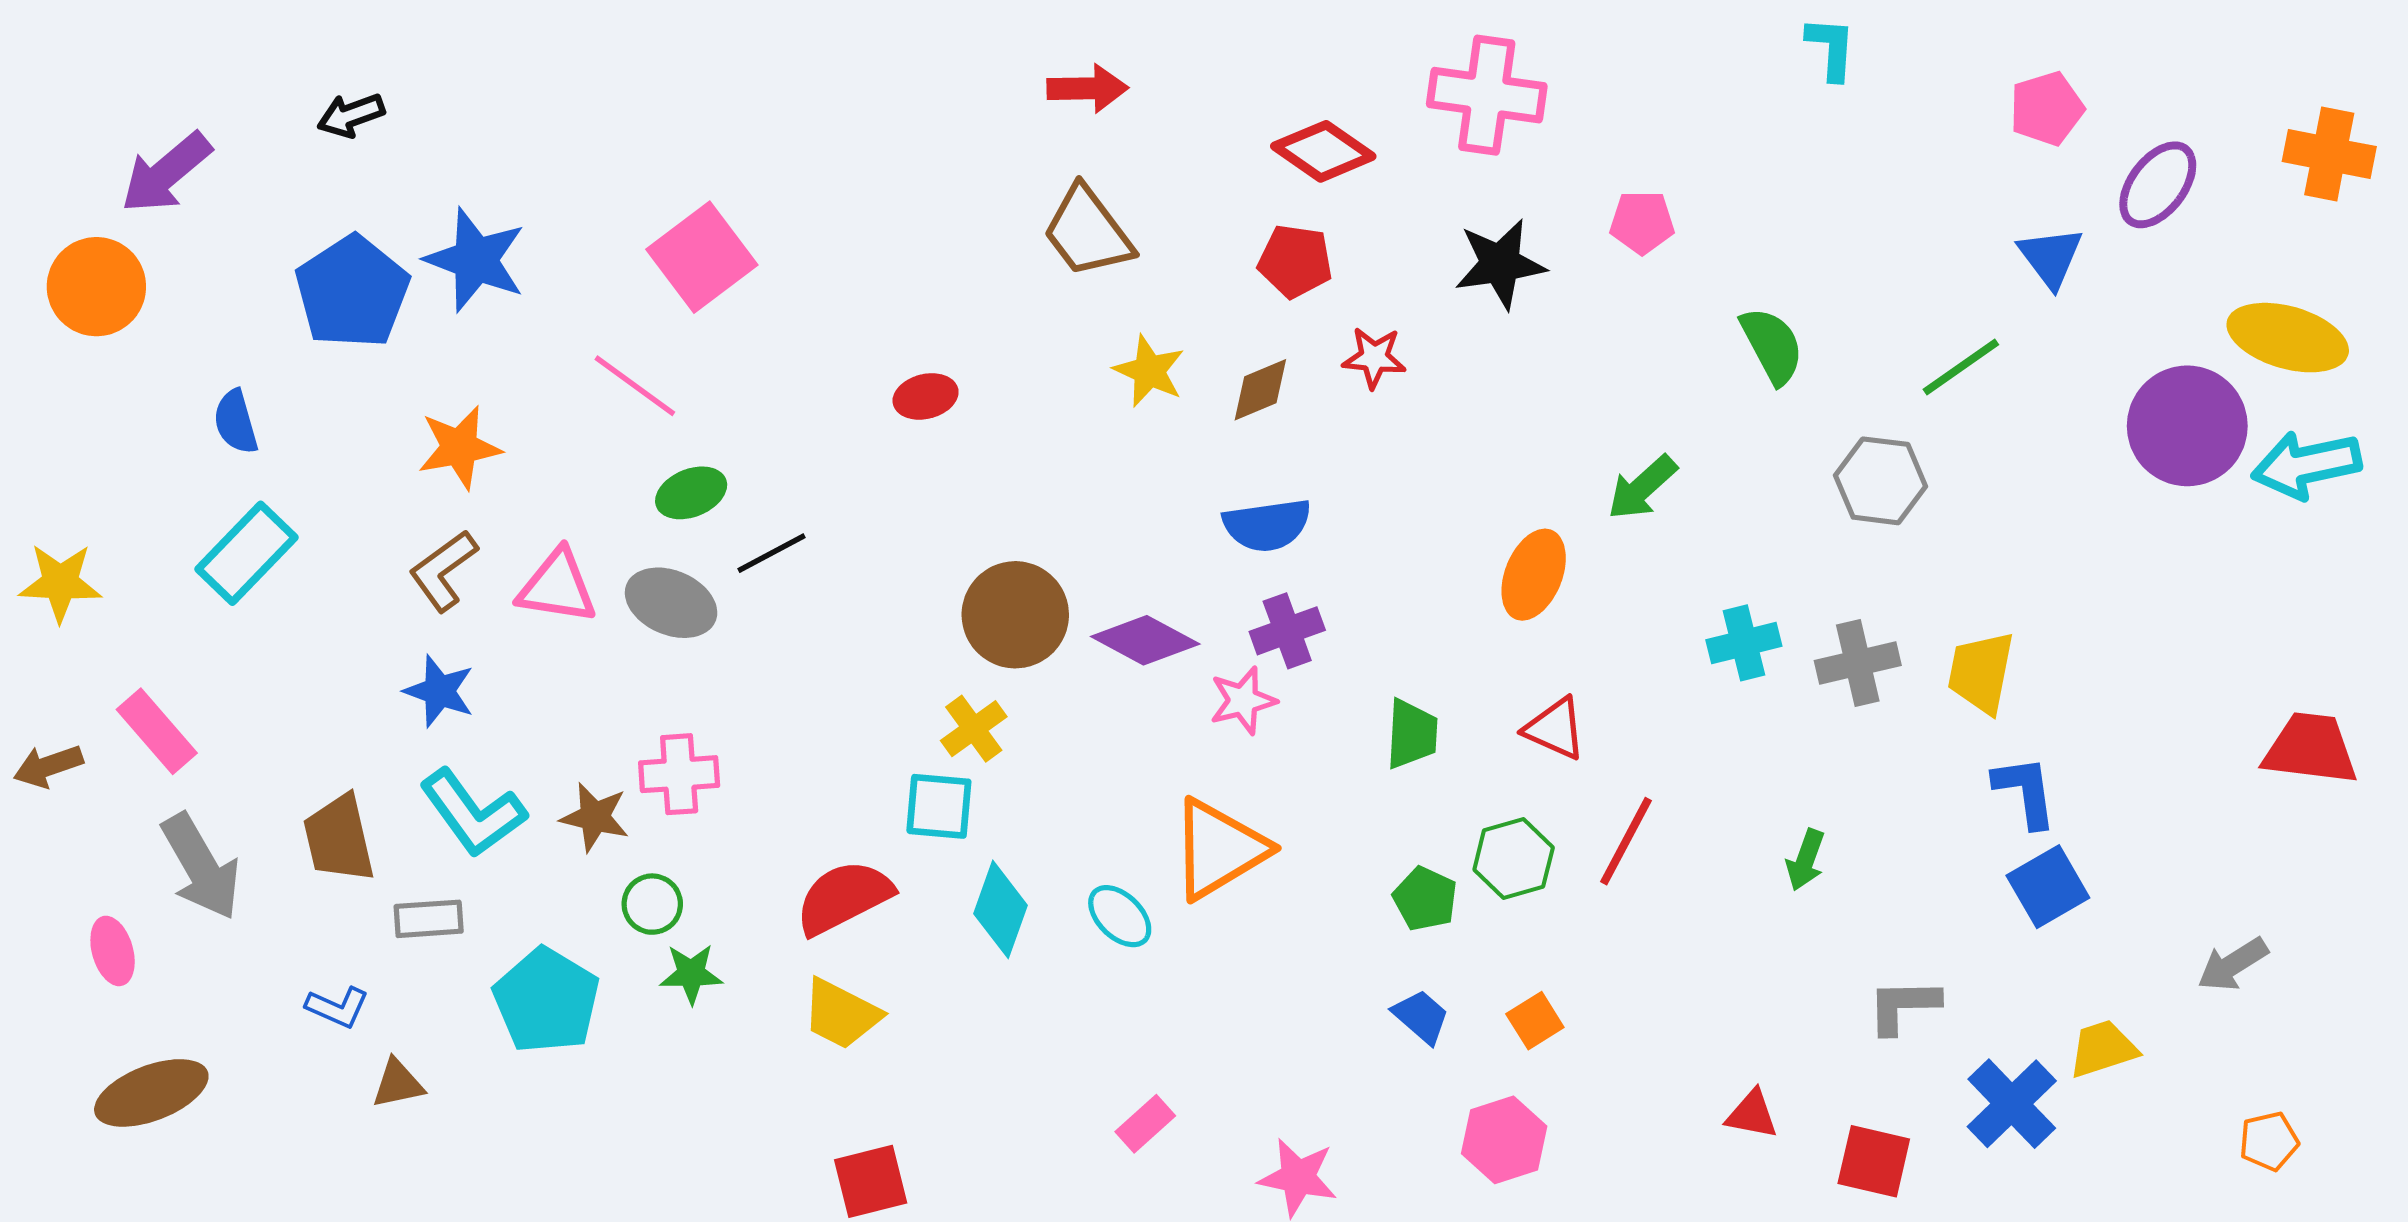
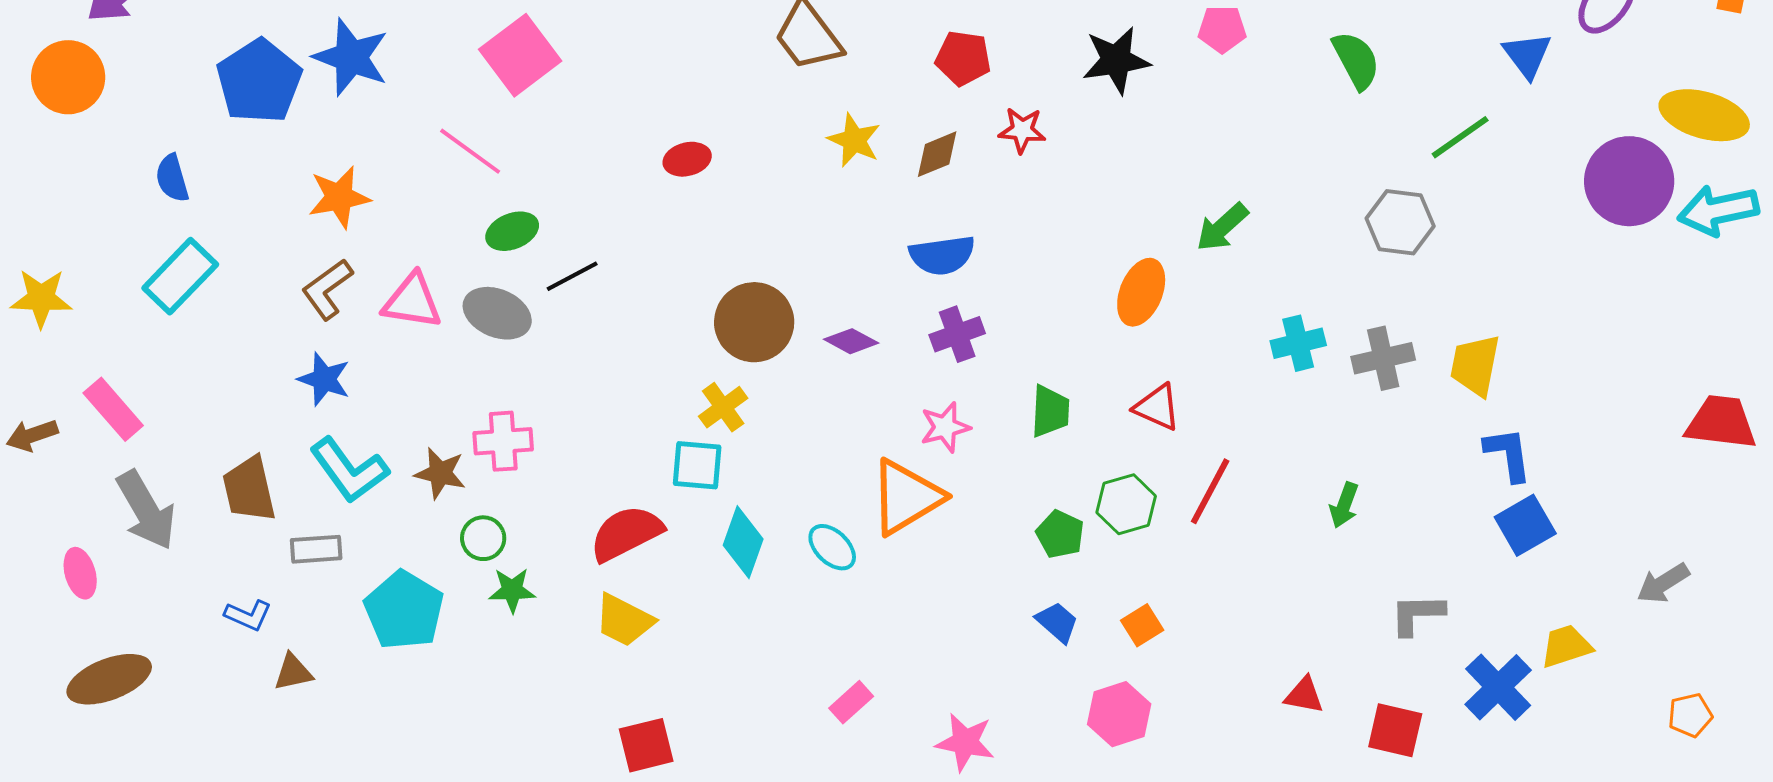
green semicircle: (1772, 346) -> (1356, 60), moved
purple diamond: (1145, 640) -> (851, 341), size x0.7
pink star: (1243, 701) -> (945, 427), moved

